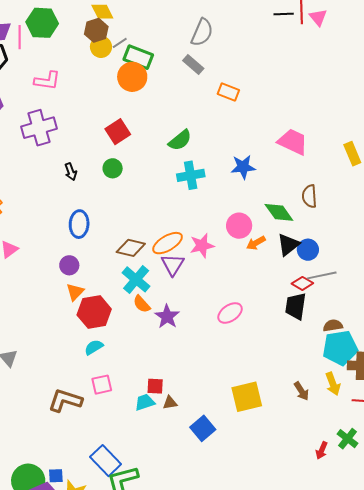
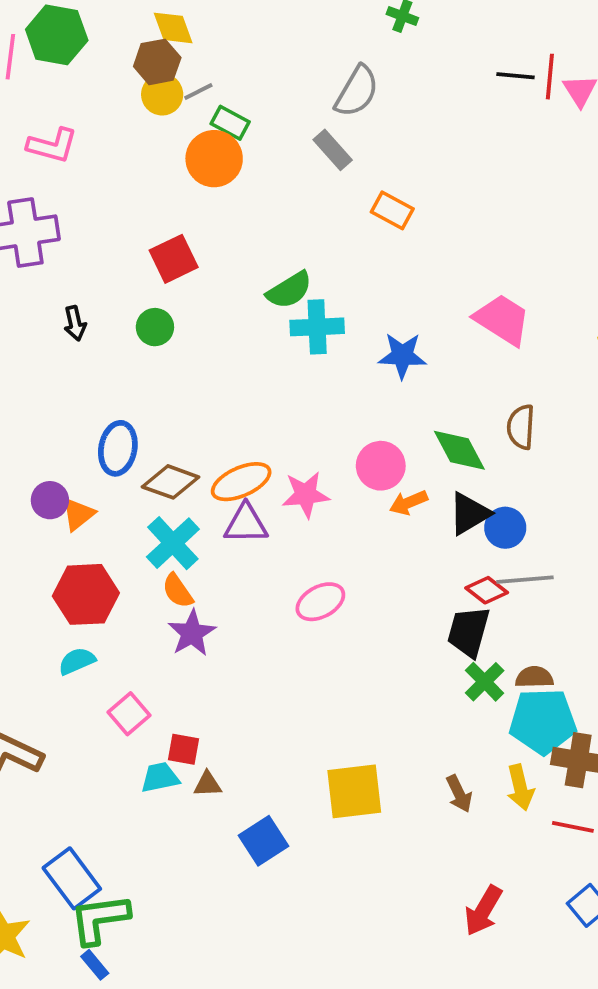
green rectangle: (138, 57) -> (230, 123), size x0.7
cyan cross: (191, 175) -> (317, 327), moved
blue ellipse: (79, 224) -> (118, 448), moved
purple triangle: (173, 265) -> (246, 524), turned 50
orange triangle: (75, 292) -> (78, 514), moved
pink ellipse: (230, 313) -> (320, 602), moved
purple star: (167, 317) -> (192, 633), moved
pink square: (102, 385) -> (129, 714), moved, turned -35
green cross: (348, 439) -> (485, 682), moved
red arrow: (322, 450) -> (483, 911), size x1.5

